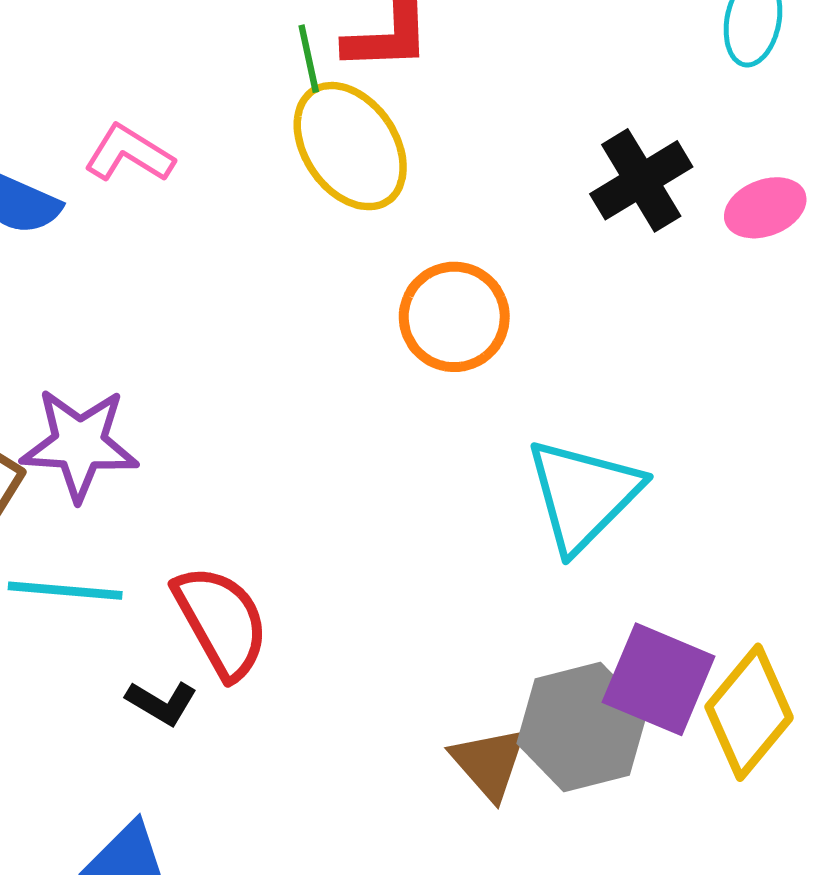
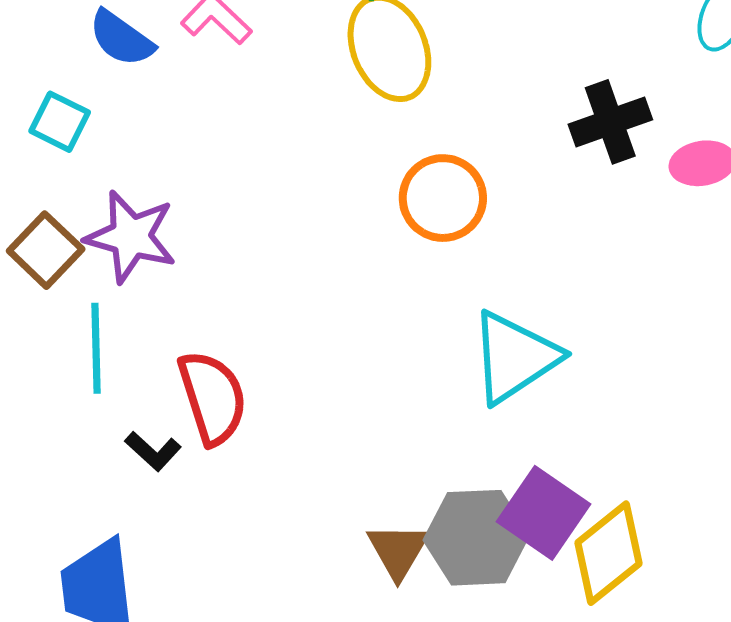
cyan line: (65, 591) -> (96, 348), turned 72

